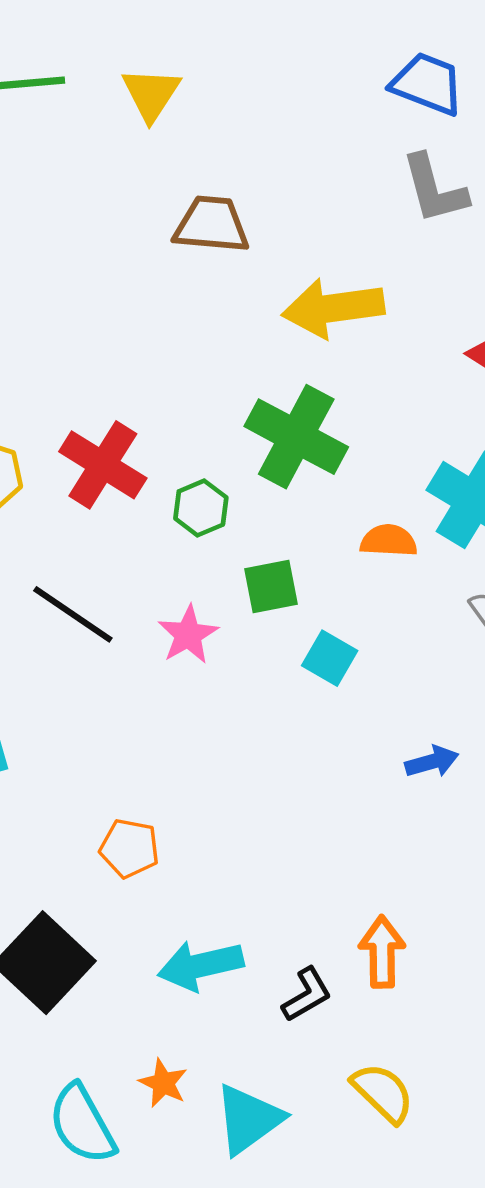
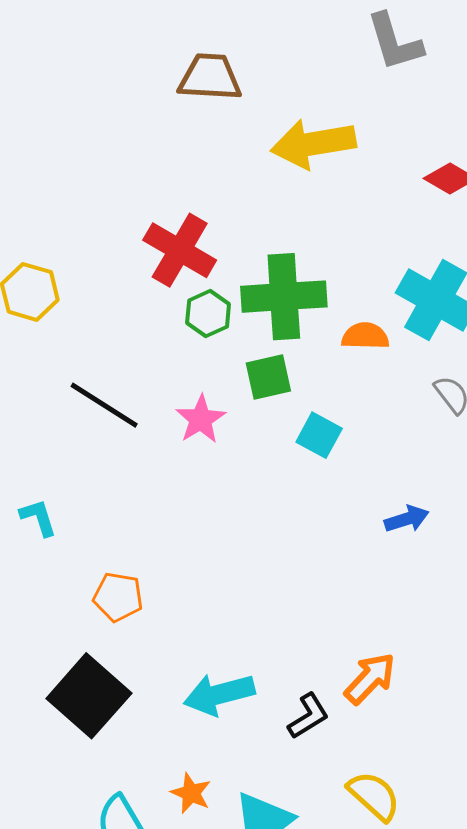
green cross: (296, 437) -> (284, 297), moved, turned -30
red cross: (103, 465) -> (180, 250), moved
orange pentagon: (130, 848) -> (118, 597), moved
orange arrow: (382, 952) -> (370, 679), turned 46

